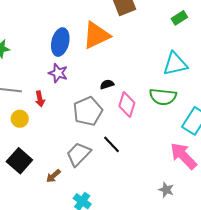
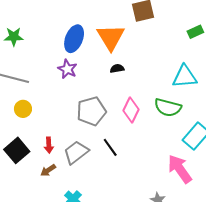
orange triangle: (96, 35) -> (111, 37), turned -44
black semicircle: (107, 84) -> (117, 68), moved
red arrow: (40, 99) -> (49, 145), moved

